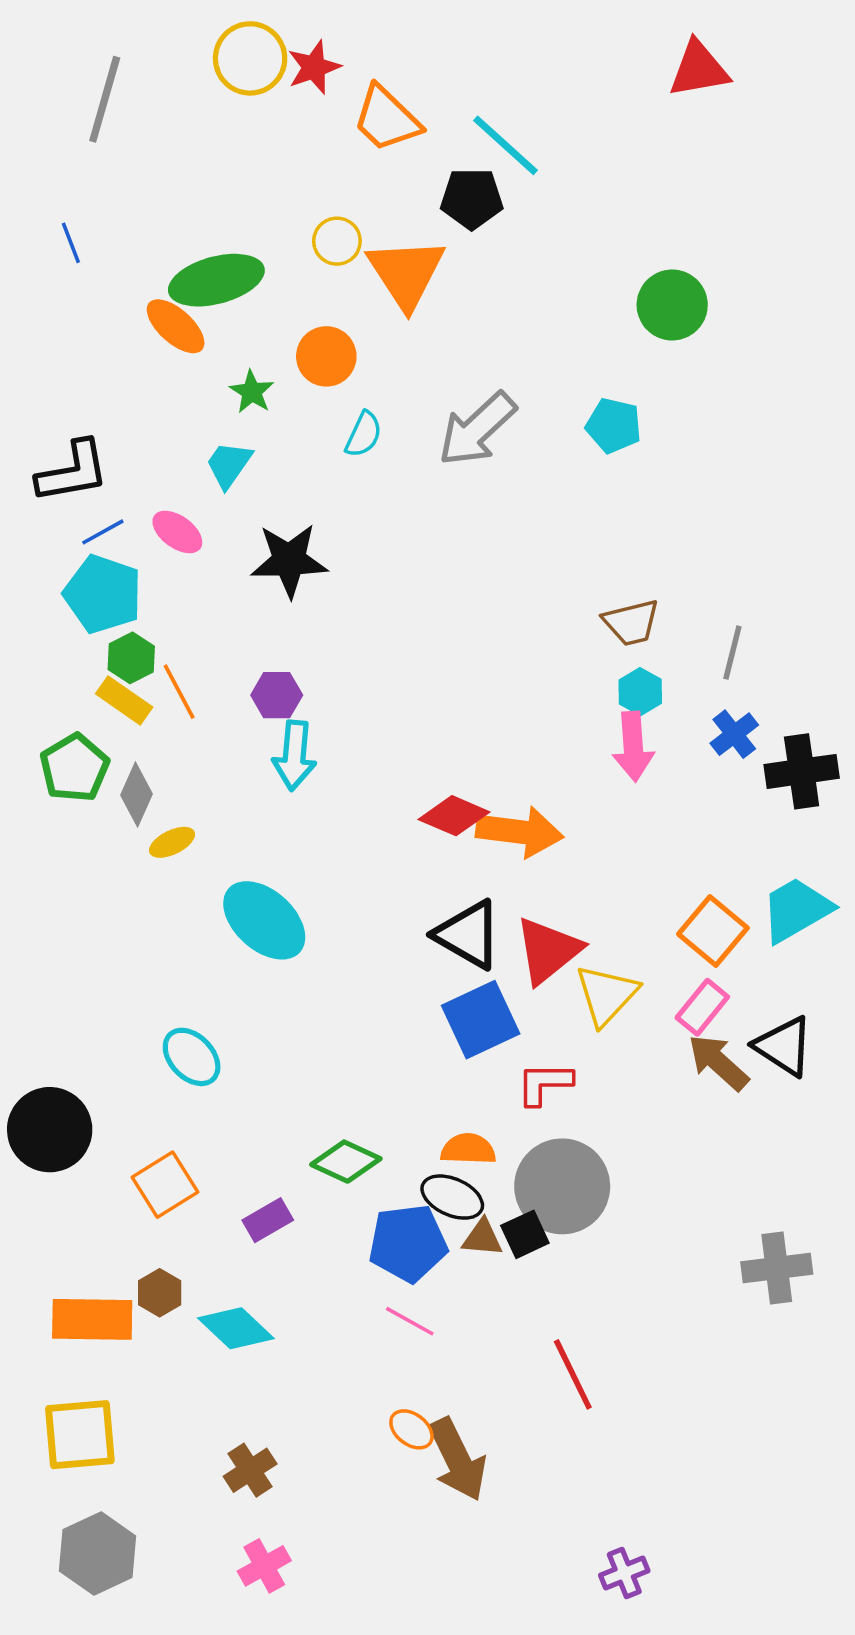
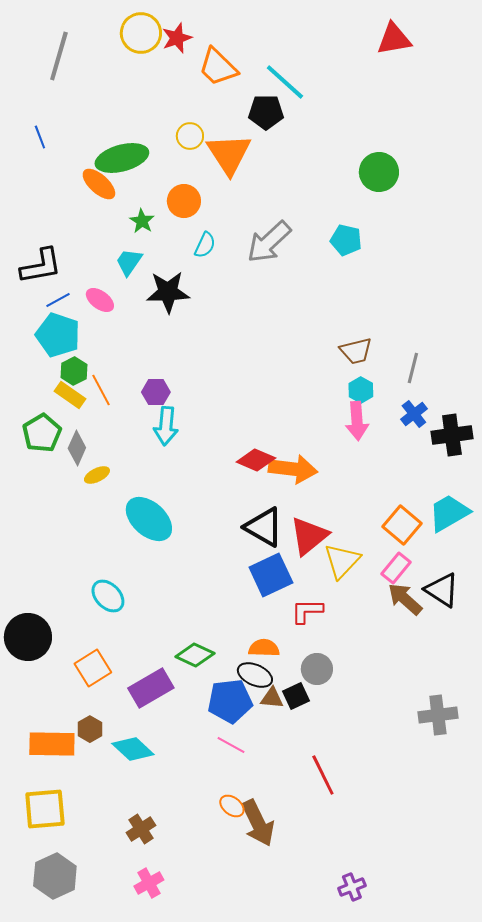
black star: (289, 560) -> (168, 292), moved
gray circle: (562, 1186) -> (317, 669), size x0.6
purple rectangle: (268, 1220) -> (151, 688), size x1.6

